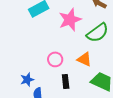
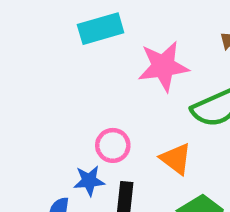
blue star: (27, 80) -> (89, 181), moved

